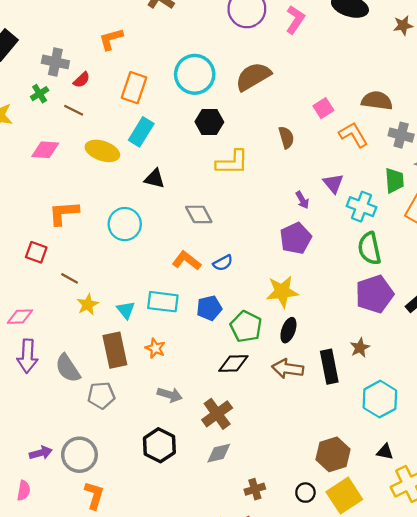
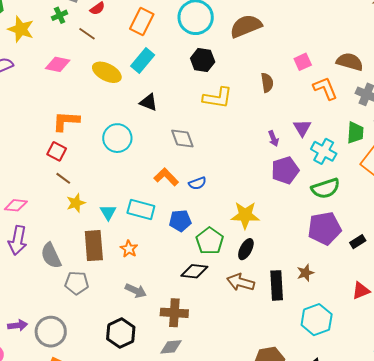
purple pentagon: (296, 238) -> (285, 170), moved
green semicircle: (369, 248) -> (326, 188), turned -104
red square: (36, 252) -> (57, 151), moved
brown cross: (217, 414) -> (174, 313), turned 32

